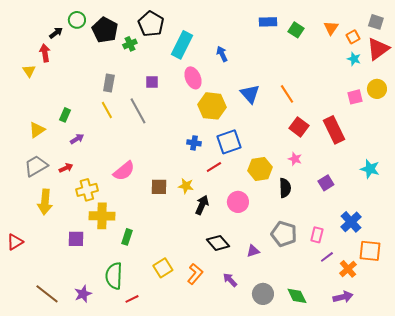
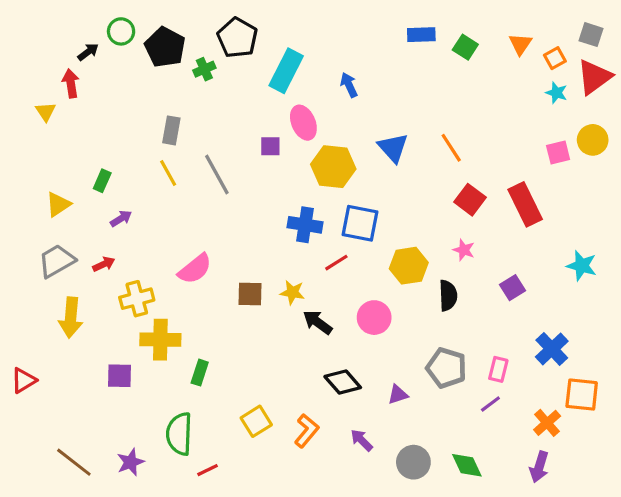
purple square: (152, 82) -> (270, 146), moved
blue square: (229, 142) -> (360, 223), turned 30
blue cross: (194, 143) -> (305, 225), size x1.5
black arrow: (202, 205) -> (318, 322), turned -78
purple line: (327, 257) -> (490, 404), moved
purple arrow: (343, 297) -> (539, 467), turned 120

